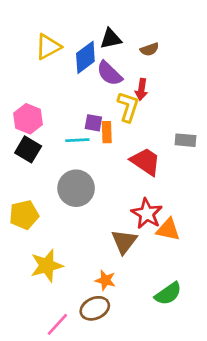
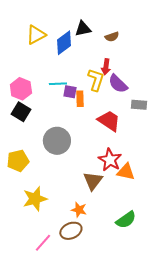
purple semicircle: (109, 73) -> (118, 84), moved
cyan line: (77, 140) -> (58, 84), moved

